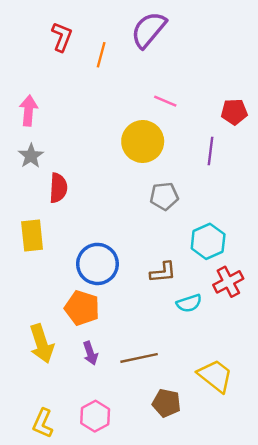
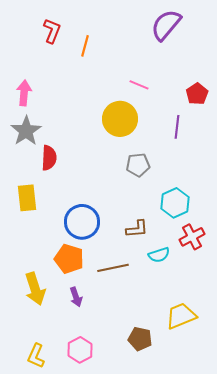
purple semicircle: (149, 30) -> (166, 25), moved
red pentagon: (234, 112) -> (197, 94), turned -30
gray star: (31, 156) -> (26, 131), size x1.4
brown line: (139, 358) -> (113, 268), moved
yellow trapezoid: (215, 376) -> (181, 316), turned -60

